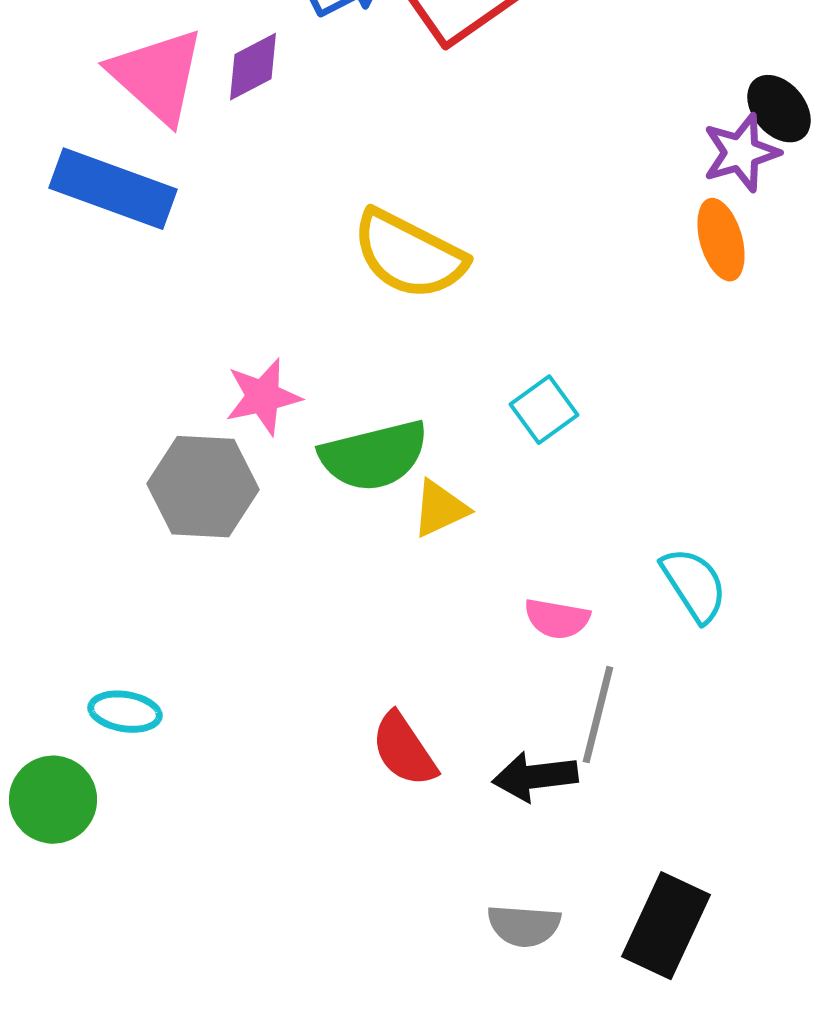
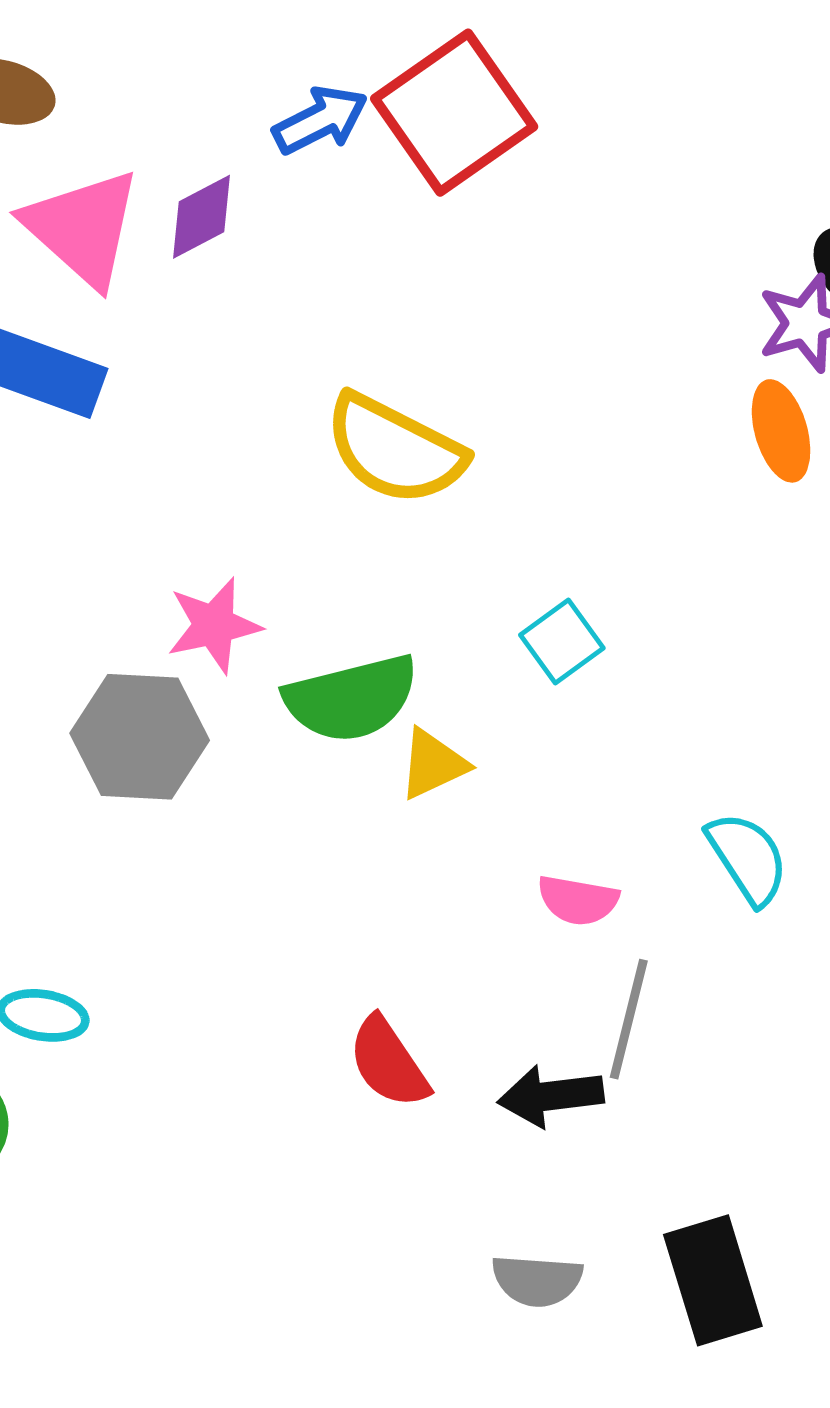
black rectangle: (666, 926) -> (713, 1280), turned -42

